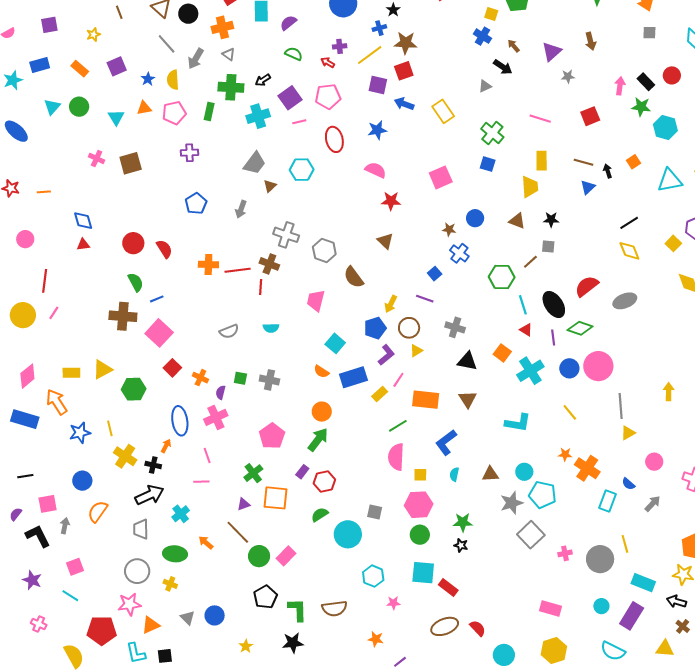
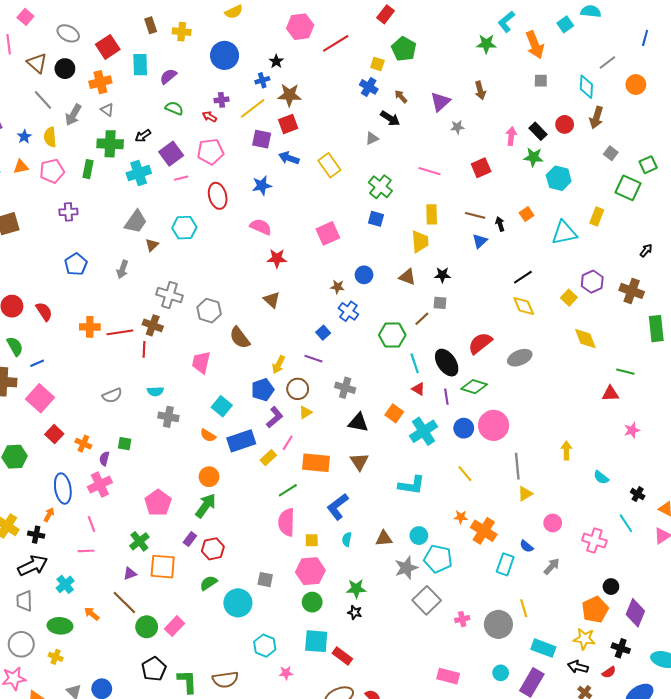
gray cross: (269, 380) -> (168, 417), moved

